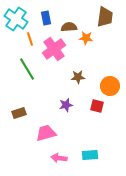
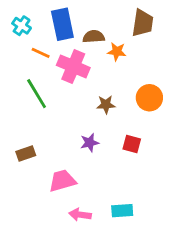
blue rectangle: (46, 18) -> (62, 24), size x1.6
cyan cross: (16, 19) -> (22, 26), size x0.6
orange line: (30, 39) -> (41, 53), turned -48
pink cross: (54, 49) -> (73, 66), turned -30
orange circle: (110, 86) -> (149, 98), moved

